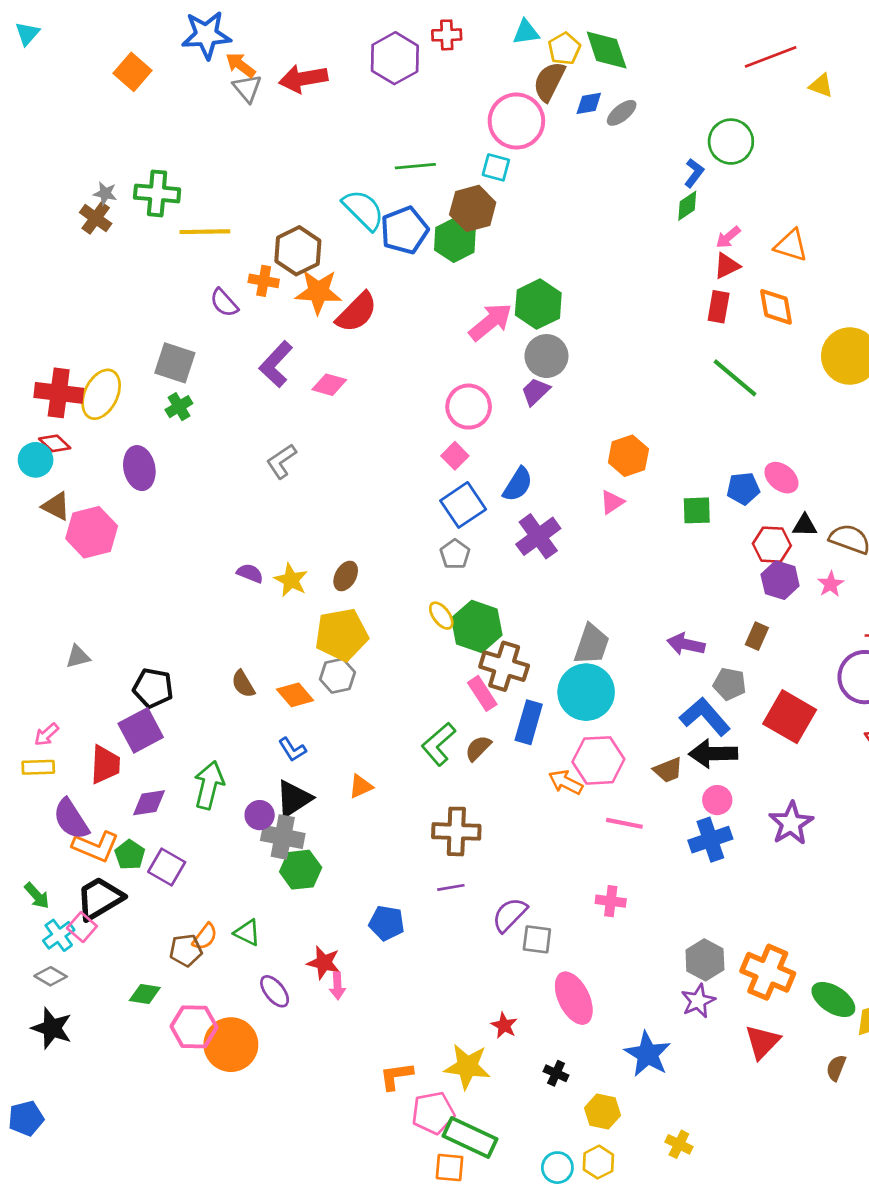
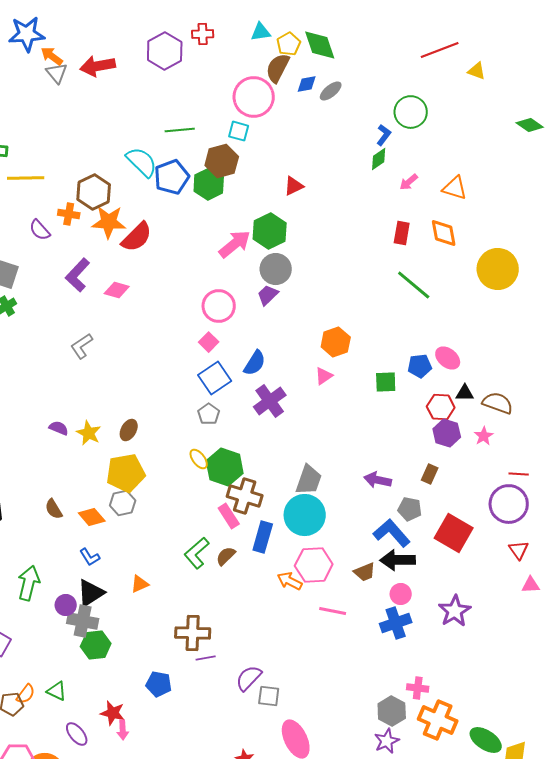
red triangle: (727, 266) -> (294, 186), moved
brown cross: (456, 831) -> (193, 633), moved
pink cross: (611, 901) -> (418, 688), moved

